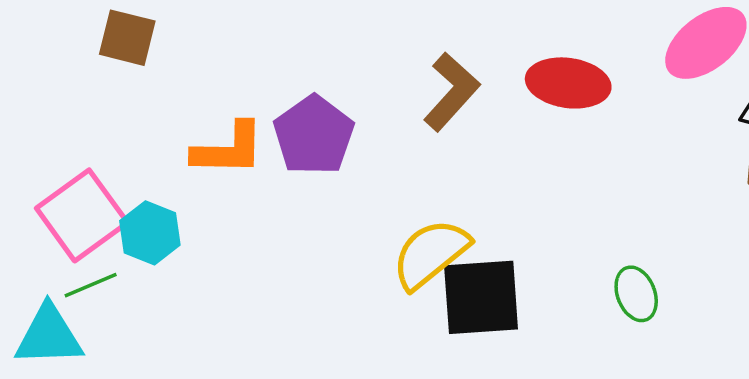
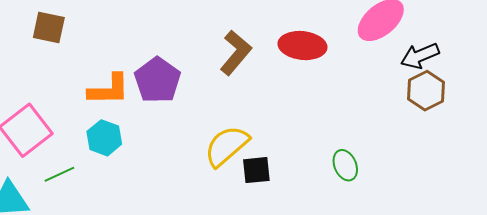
cyan hexagon: (150, 233) -> (104, 138), moved
green line: (91, 285) -> (59, 174), moved
black square: (481, 297) -> (256, 170), size x0.6

